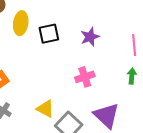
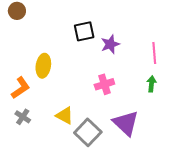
yellow ellipse: (21, 23) -> (43, 66), moved
black square: (49, 34) -> (84, 31), moved

